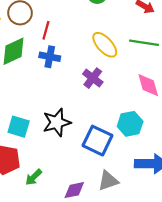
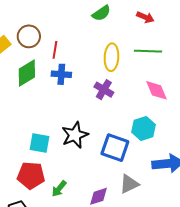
yellow ellipse: (105, 45) -> (111, 57), turned 52

